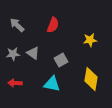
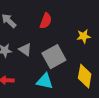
gray square: (61, 60) -> (54, 57), size x1.6

